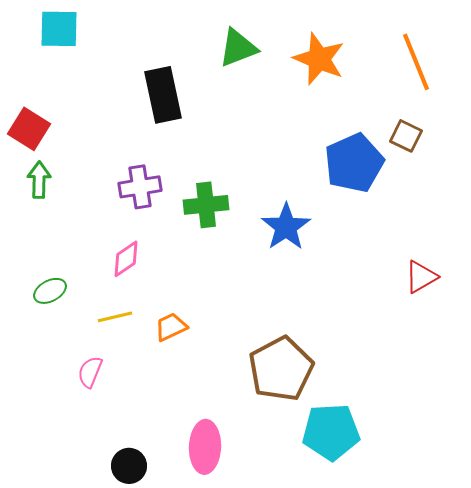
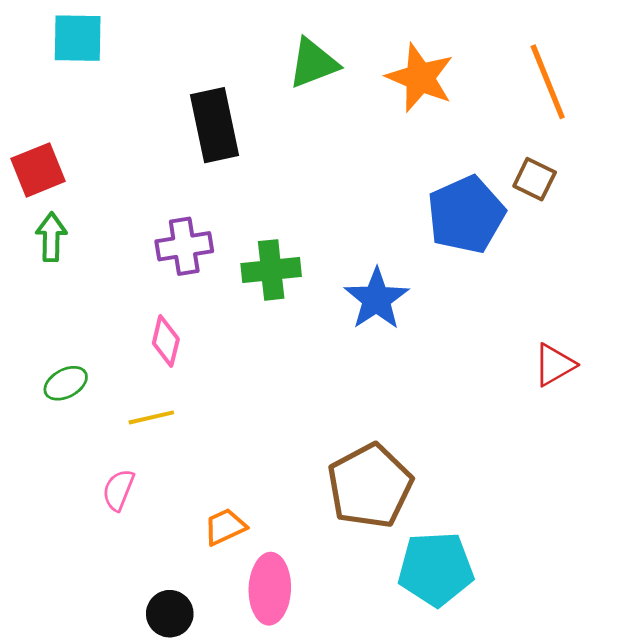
red square: (29, 129) -> (38, 170), turned 36
pink diamond: (126, 259) -> (166, 341), turned -42
orange trapezoid: (171, 327) -> (225, 527), moved

